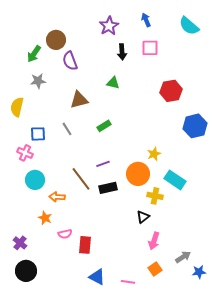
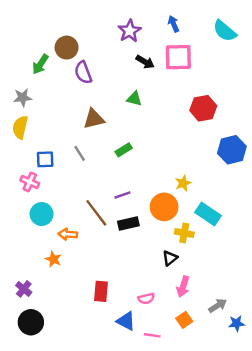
pink square: (150, 48) -> (178, 57), size x1.4
black arrow: (122, 52) -> (145, 62), turned -56
gray star: (38, 81) -> (23, 98), moved
pink semicircle: (65, 234) -> (146, 298), moved
blue triangle: (97, 277) -> (126, 321), moved

